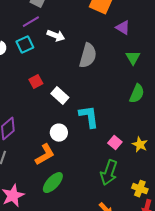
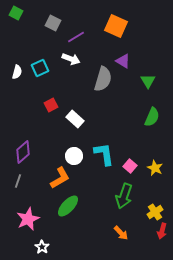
purple line: (31, 22) -> (76, 37), moved
purple triangle: (123, 28) -> (123, 61), moved
cyan L-shape: (89, 117) -> (104, 154), moved
yellow cross: (140, 189) -> (155, 212), turned 35

